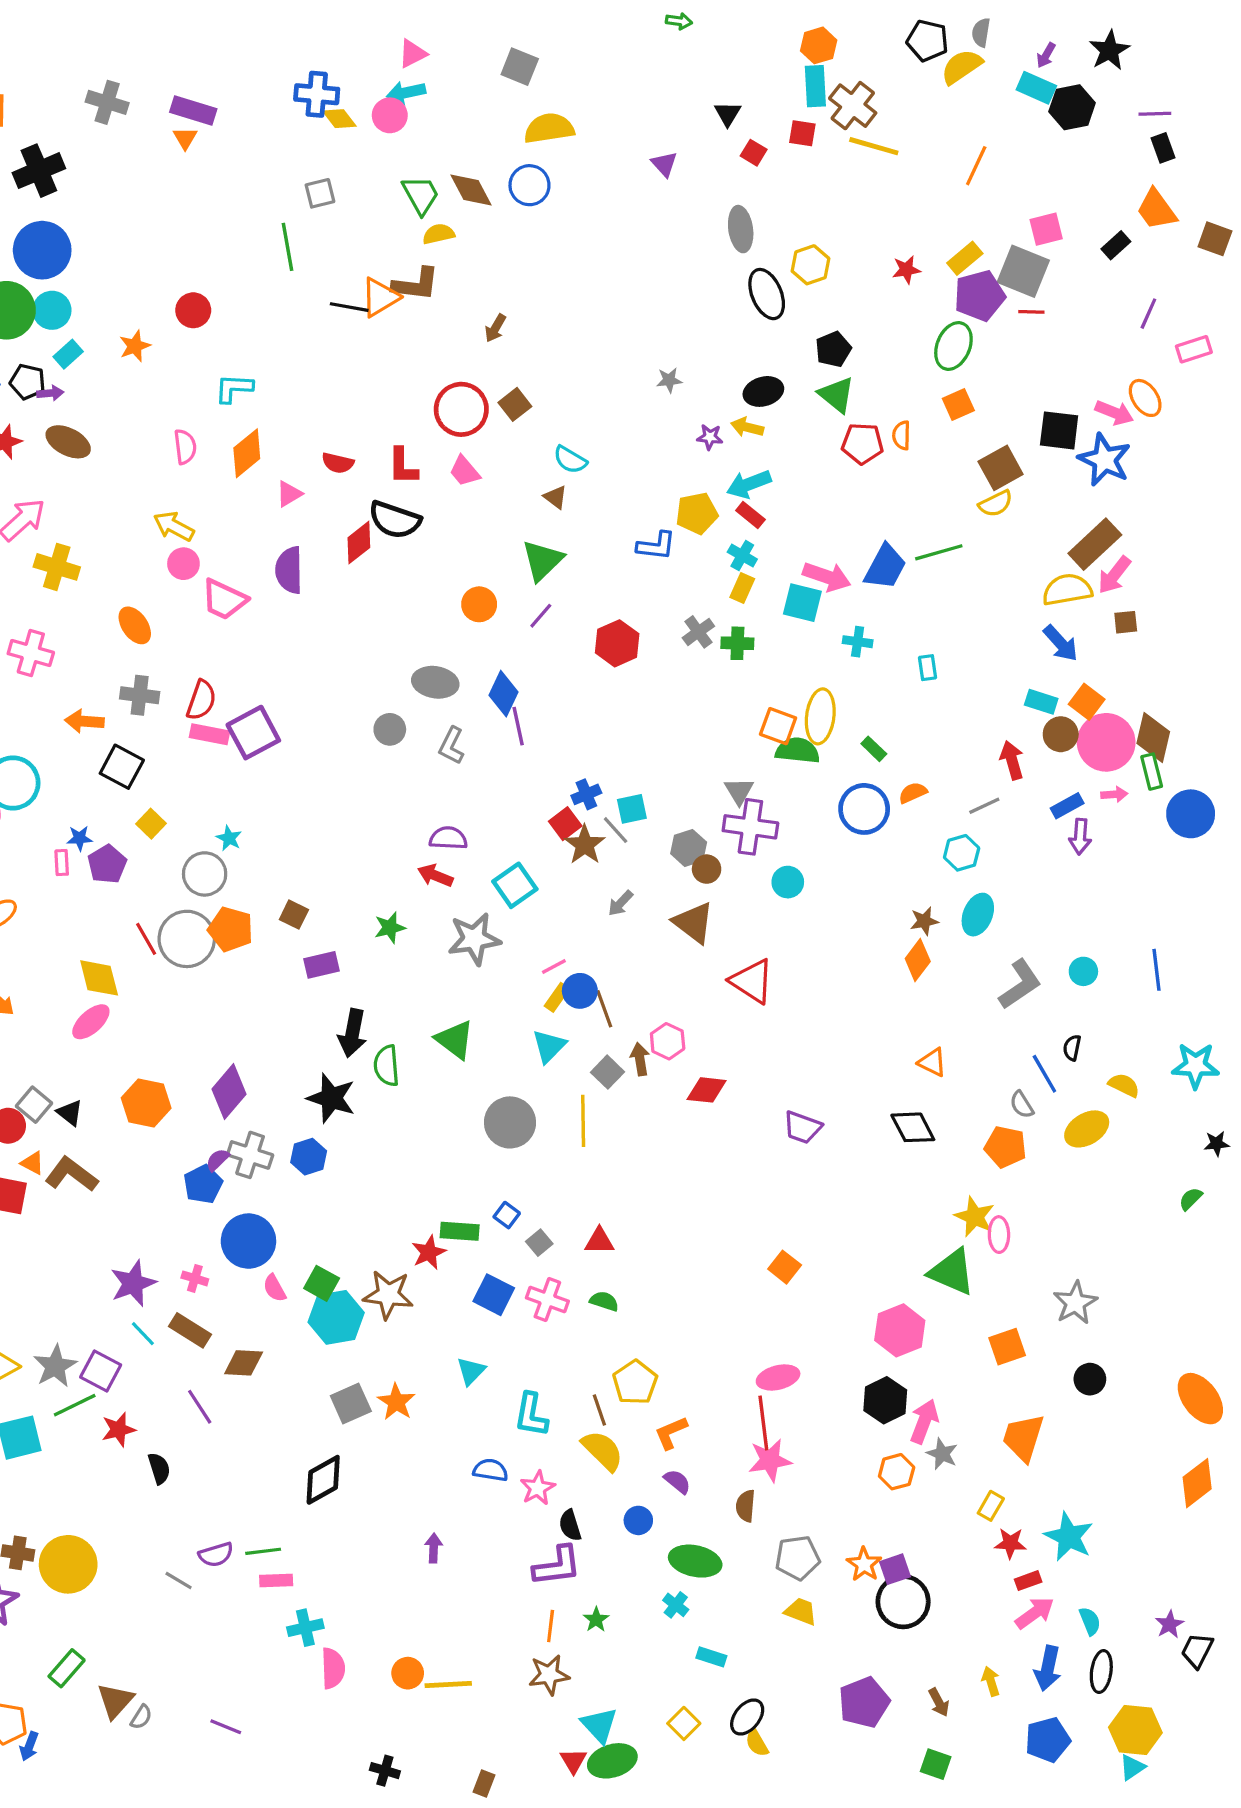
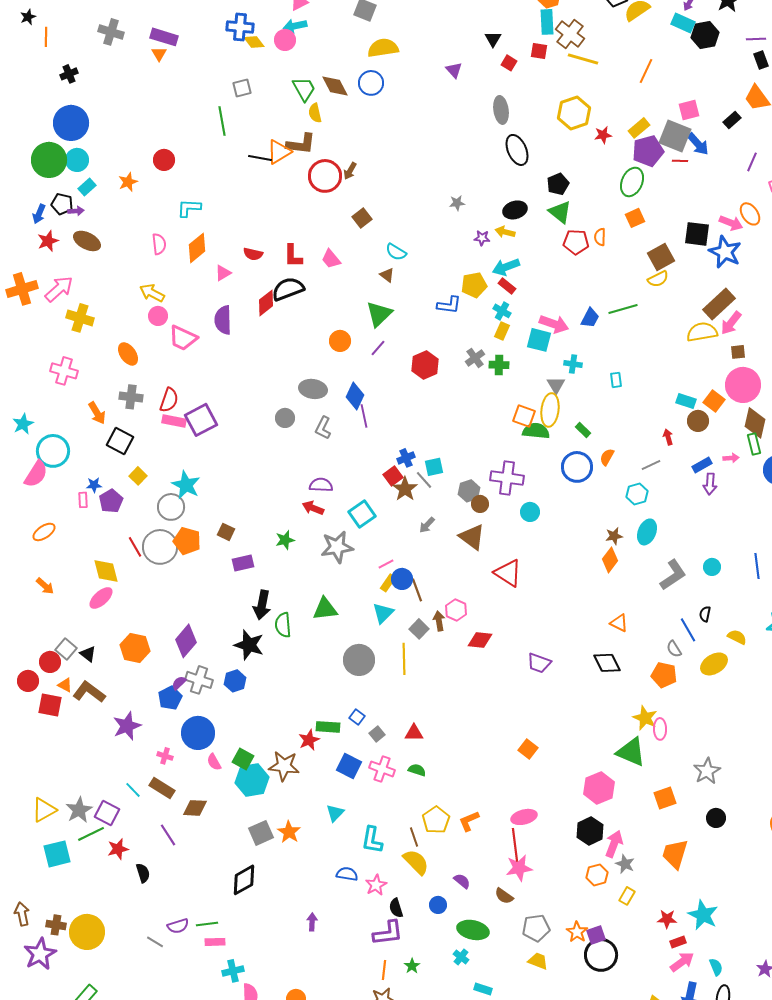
black cross: (39, 171) -> (69, 74), size x0.6
yellow semicircle: (439, 234) -> (315, 113), turned -90
yellow hexagon: (811, 265) -> (574, 113), moved, size x1.4
red circle: (461, 409) -> (325, 176), moved
black semicircle: (395, 520) -> (288, 289), turned 140
blue trapezoid: (885, 567) -> (590, 318), size x0.7
blue arrow: (1061, 643) -> (698, 144), moved
orange arrow: (84, 721) -> (97, 413), turned -125
pink circle: (1106, 742) -> (743, 385), moved
red arrow: (1012, 760) -> (668, 437), size x0.7
gray triangle: (739, 791) -> (556, 385), moved
orange semicircle: (913, 793) -> (607, 457), turned -36
cyan star: (229, 838) -> (186, 485), size x1.8
green triangle: (455, 1040) -> (325, 609), turned -44
purple star: (133, 1283) -> (127, 726), moved
orange L-shape: (671, 1433) -> (469, 821), moved
brown semicircle: (746, 1506) -> (504, 896), turned -60
yellow rectangle: (991, 1506) -> (627, 896), moved

